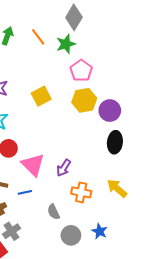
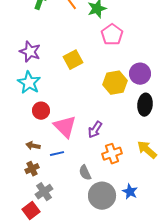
yellow hexagon: (84, 100) -> (115, 83), moved
orange cross: (81, 192) -> (112, 154), turned -30
gray circle: (71, 235) -> (102, 196), size x1.4

